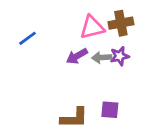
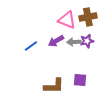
pink triangle: (92, 27) -> (67, 20), turned 36
blue line: (27, 38) -> (31, 46), moved

